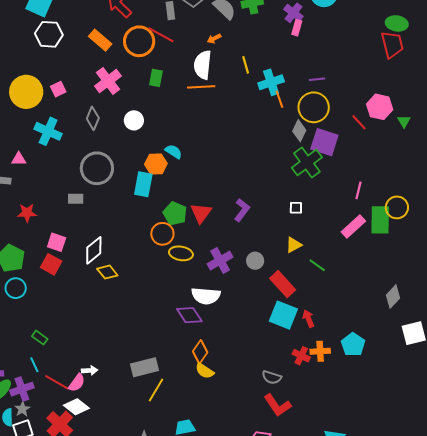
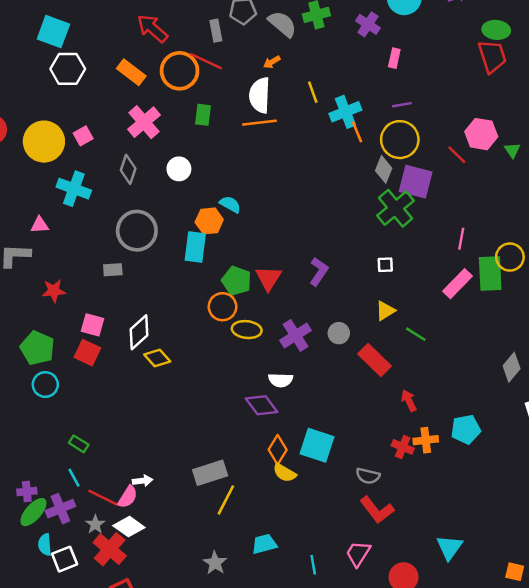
pink rectangle: (297, 28) -> (394, 58), moved
white semicircle: (206, 296) -> (281, 380), size x0.7
cyan square: (283, 315) -> (317, 445), moved
cyan pentagon: (353, 344) -> (466, 429), turned 30
gray star: (22, 409) -> (95, 524), moved

